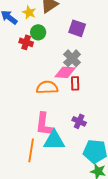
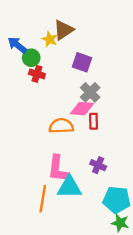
yellow star: (29, 12) -> (50, 39), moved
purple square: (77, 28) -> (82, 62), moved
green circle: (38, 32) -> (31, 58), moved

